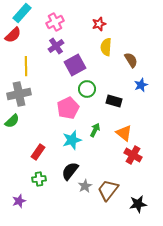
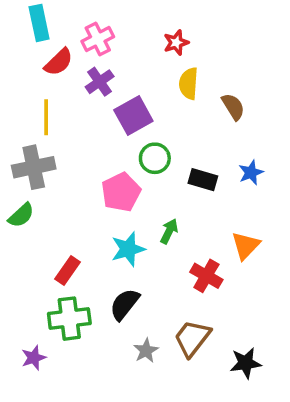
cyan rectangle: (22, 13) -> (39, 23), turned -54
red semicircle: (13, 35) -> (59, 62), moved
blue star: (141, 85) -> (251, 173), moved
orange triangle: (124, 133) -> (246, 246), moved, turned 36
red cross: (133, 155) -> (206, 276), moved
green cross: (39, 179) -> (69, 319), size x1.6
gray star: (85, 186) -> (146, 351), moved

